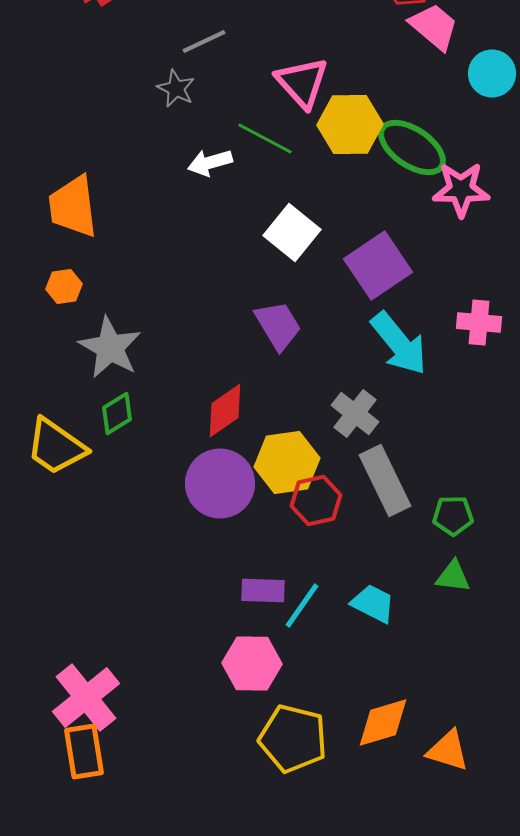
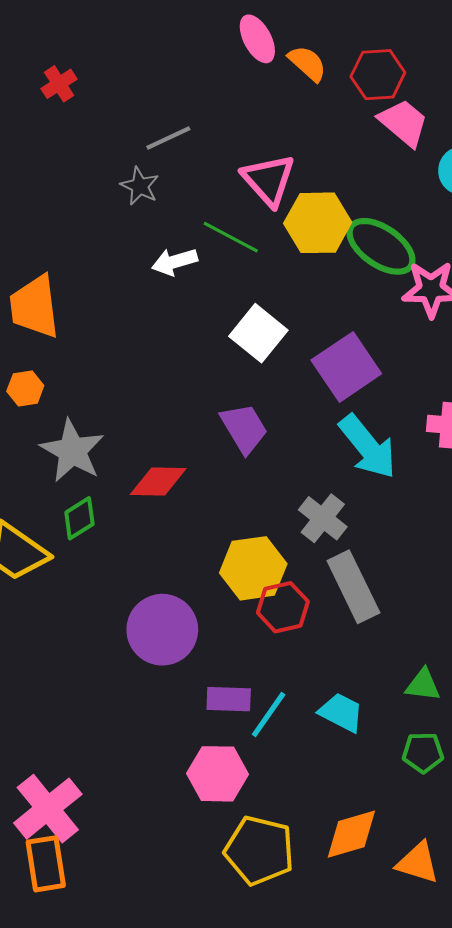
red diamond: (225, 410) -> (158, 481), moved, turned 36
purple circle: (220, 484) -> (162, 630), moved
green pentagon: (453, 516) -> (423, 752), moved

